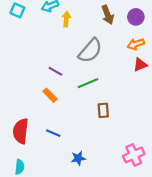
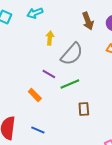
yellow arrow: (66, 19) -> (50, 38), moved
purple line: (55, 71) -> (49, 74), moved

